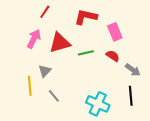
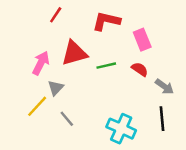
pink arrow: (34, 39) -> (41, 63), moved
yellow line: (30, 86) -> (37, 106), turned 48

